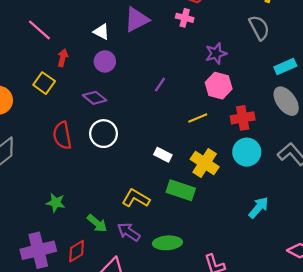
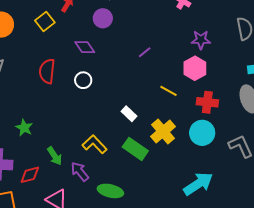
yellow line: (198, 118) -> (169, 91), turned 36
white circle: (104, 134) -> (83, 80), size x0.7
cyan arrow: (259, 208) -> (198, 184), size x1.4

